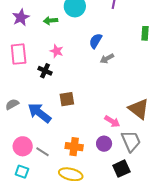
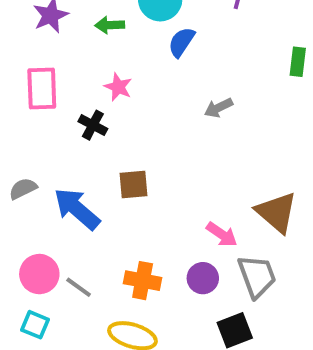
blue semicircle: (96, 41) -> (181, 42), moved

